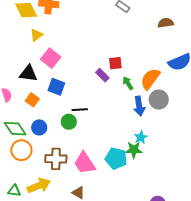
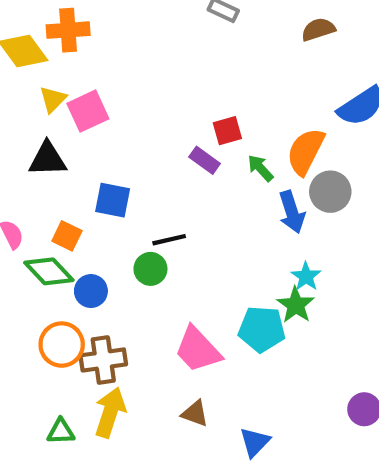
pink square: (51, 58) -> (88, 111), moved, turned 36
black triangle: (28, 73) -> (48, 159), moved
green diamond: (15, 129) -> (49, 271), moved
green star: (134, 150) -> (296, 305), turned -30
brown cross: (56, 159) -> (103, 360), moved
yellow arrow: (39, 186) -> (110, 412), turned -40

